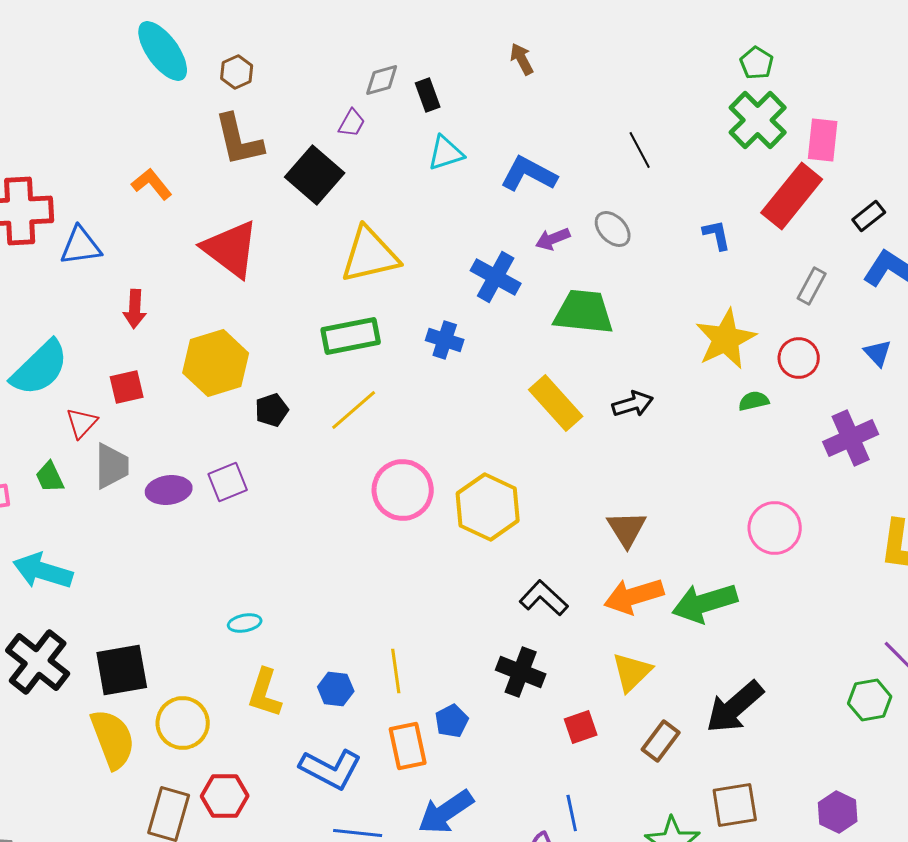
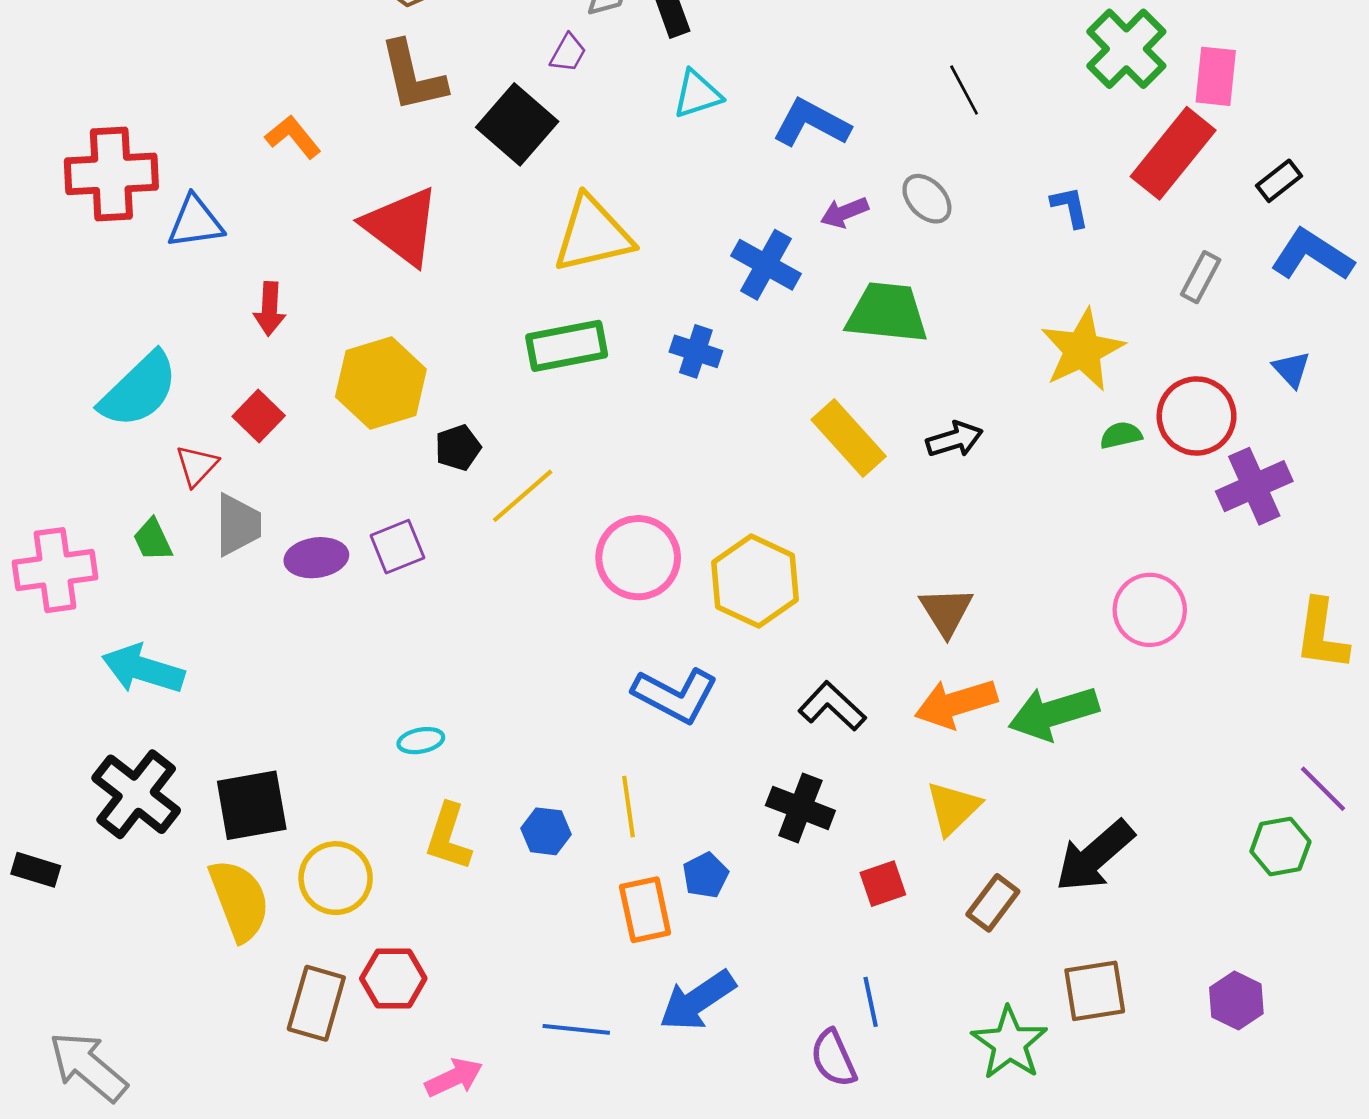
red circle: (799, 358) -> (1197, 416), moved, size x1.4
red square: (127, 387) -> (259, 416), turned -33
yellow line: (354, 410) -> (523, 496), moved
blue L-shape: (331, 769) -> (675, 695), moved

